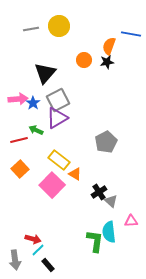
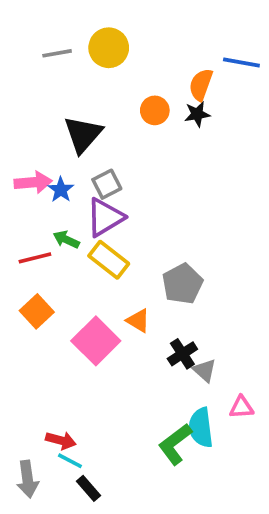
gray square: (58, 100) -> (107, 184), size x0.7
gray pentagon: (106, 142) -> (182, 284), moved
yellow rectangle: (59, 160) -> (109, 260), moved
green L-shape: (95, 241) -> (175, 444), turned -135
cyan line: (38, 250) -> (70, 461), turned 72

